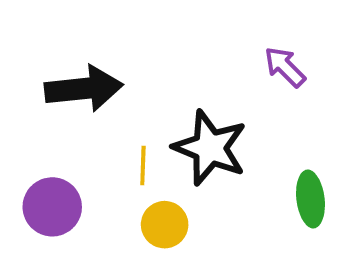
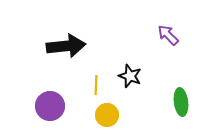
black star: (210, 148) -> (130, 76), size x0.6

